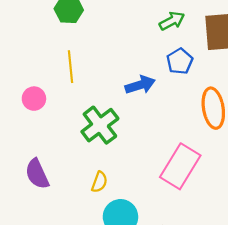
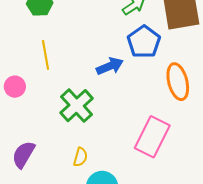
blue pentagon: (180, 61) -> (144, 42), size x1.4
purple semicircle: (37, 174) -> (23, 154), turned 60

